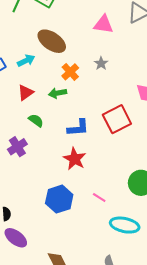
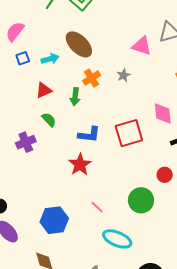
pink triangle: (103, 24) -> (142, 46), moved
green arrow: (58, 93) -> (75, 97), turned -84
blue hexagon: (59, 199) -> (54, 220), moved

